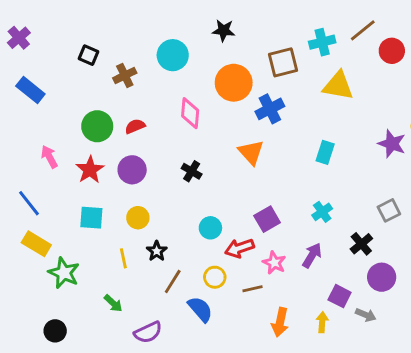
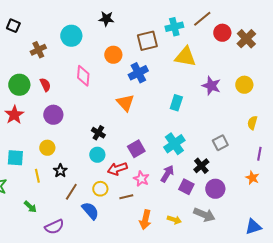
black square: (89, 55) -> (13, 26), moved
orange circle: (234, 83) -> (113, 55), size x0.7
red semicircle: (135, 126) -> (45, 85), turned 88
purple star: (392, 144) -> (211, 86), moved
purple circle: (132, 170) -> (53, 115), moved
black cross: (192, 171) -> (98, 133), moved
cyan cross: (322, 212) -> (174, 144), size x1.5
cyan square: (91, 218) -> (15, 158), moved
purple square: (340, 296) -> (186, 187), moved
gray arrow: (366, 315) -> (204, 215), size x1.5
yellow arrow: (322, 322) -> (174, 220), turned 104

